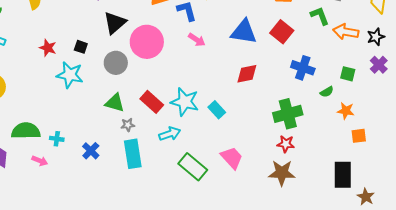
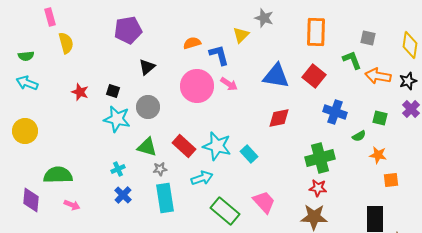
black triangle: (115, 23) -> (147, 67), size x0.7
pink circle: (147, 42) -> (197, 86), moved
cyan star: (70, 75) -> (117, 119), moved
cyan cross: (57, 139) -> (118, 169), moved, turned -32

